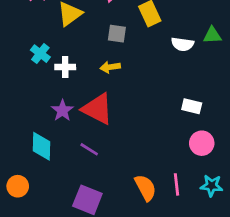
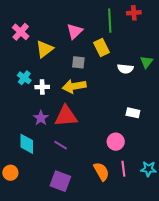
green triangle: (212, 35) -> (146, 62), turned -48
yellow arrow: (110, 67) -> (74, 86), size x1.6
red triangle: (98, 109) -> (66, 116), turned -30
pink circle: (202, 143) -> (116, 142), moved

